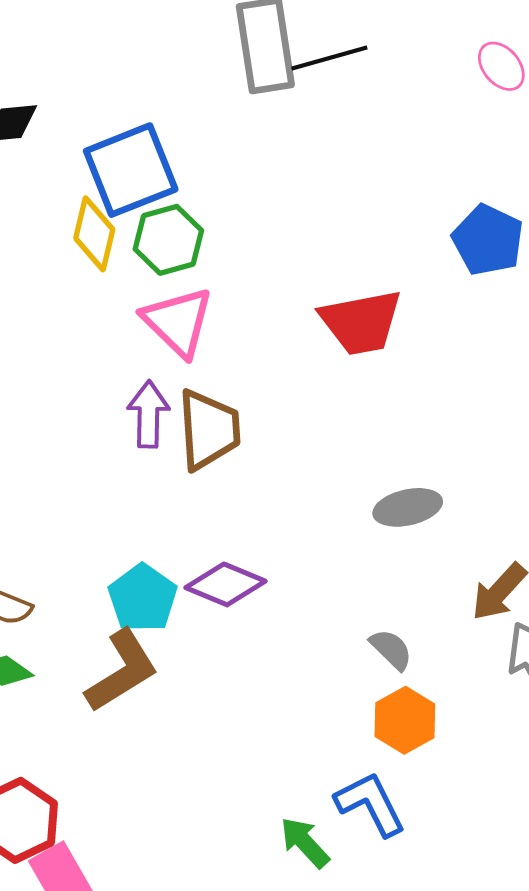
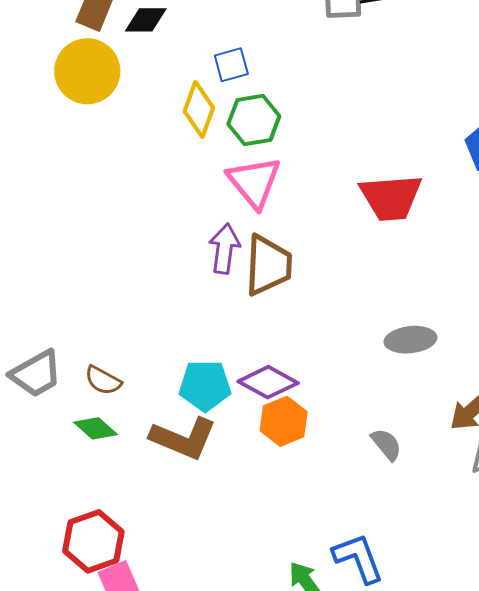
blue square: (131, 170) -> (231, 65), size x0.5
cyan pentagon: (143, 598) -> (205, 386), turned 30
brown L-shape: (122, 671) -> (183, 438), turned 48
orange hexagon: (405, 720) -> (284, 421), moved

